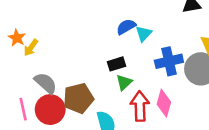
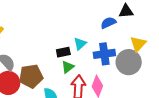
blue semicircle: (126, 27) -> (108, 23), moved
cyan triangle: (144, 34) -> (80, 44), moved

